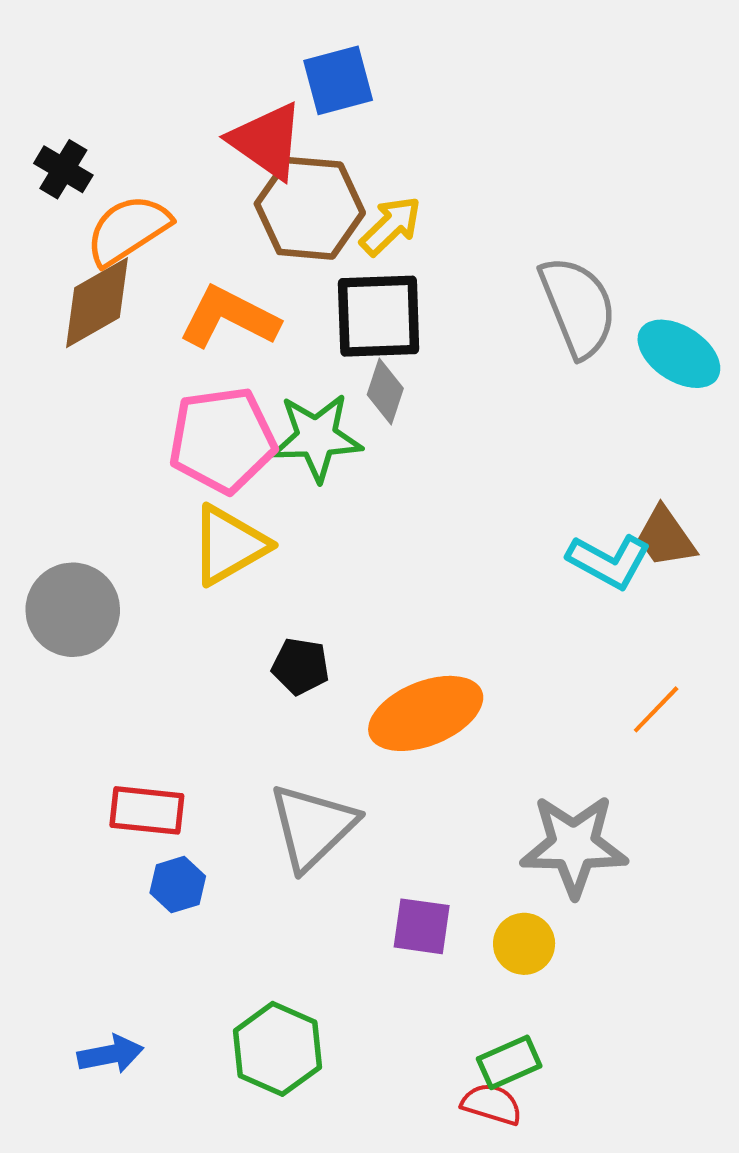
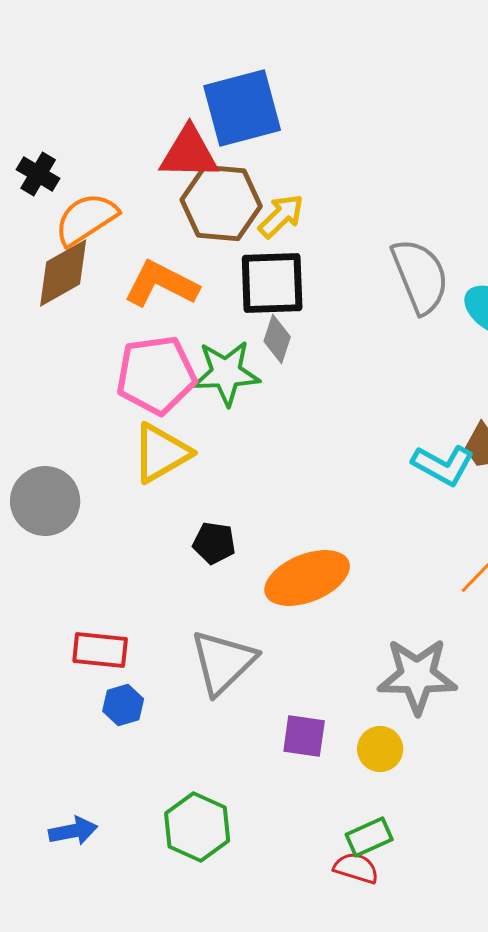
blue square: (338, 80) -> (242, 108), size x1.5
red triangle: (267, 141) -> (189, 153), turned -34

